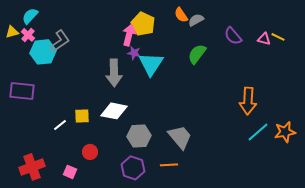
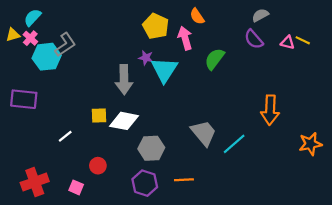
gray semicircle: (196, 20) -> (260, 15), moved
pink arrow: (129, 35) -> (185, 38), moved, turned -30
yellow square: (82, 116) -> (99, 116), moved
cyan line: (258, 132) -> (234, 144), moved
gray trapezoid: (180, 137) -> (204, 133), moved

